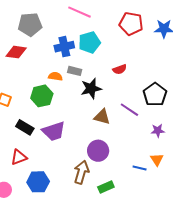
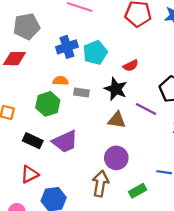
cyan pentagon: (89, 42) -> (95, 53), moved
gray rectangle: (75, 71) -> (81, 93), moved
black star: (91, 88) -> (116, 89), moved, turned -30
green rectangle: (106, 187) -> (138, 191), moved

